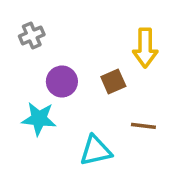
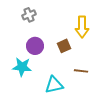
gray cross: (32, 35) -> (29, 15), moved

